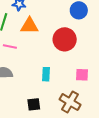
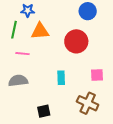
black square: (34, 104) -> (44, 111), moved

